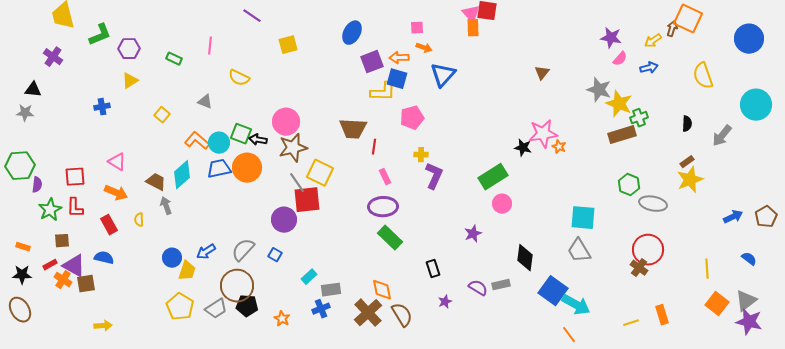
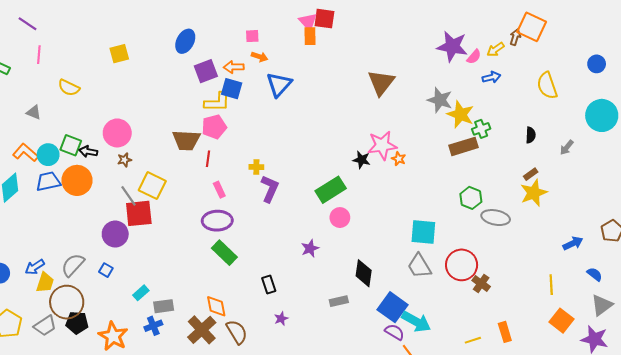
purple line: (252, 16) -> (28, 24), moved
purple star: (611, 38) -> (452, 46), size x1.4
blue circle: (749, 39) -> (597, 64), moved, size x0.6
pink semicircle: (620, 59) -> (474, 57), moved
brown triangle: (542, 73) -> (381, 82), size x1.8
pink pentagon: (412, 118) -> (214, 127), moved
gray arrow: (722, 136) -> (567, 147), size x0.7
brown star: (293, 148) -> (124, 160), size x0.5
blue arrow: (733, 217) -> (573, 243), moved
red circle: (648, 250) -> (462, 265), moved
yellow trapezoid: (187, 271) -> (45, 282), moved
purple semicircle: (478, 288) -> (395, 332), moved
gray triangle: (746, 301) -> (602, 305), moved
orange star: (282, 319) -> (113, 336), size x1.8

